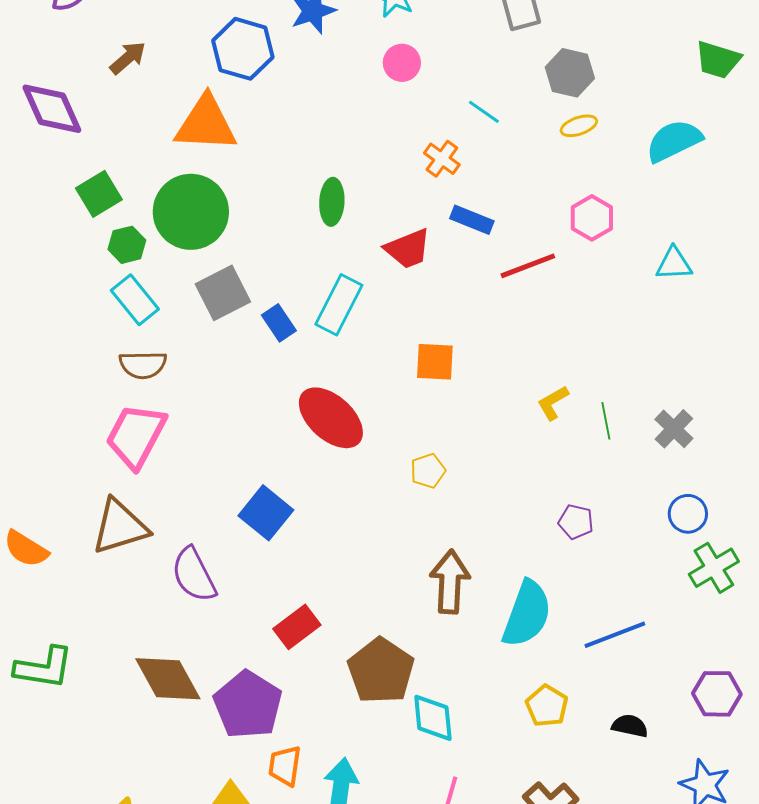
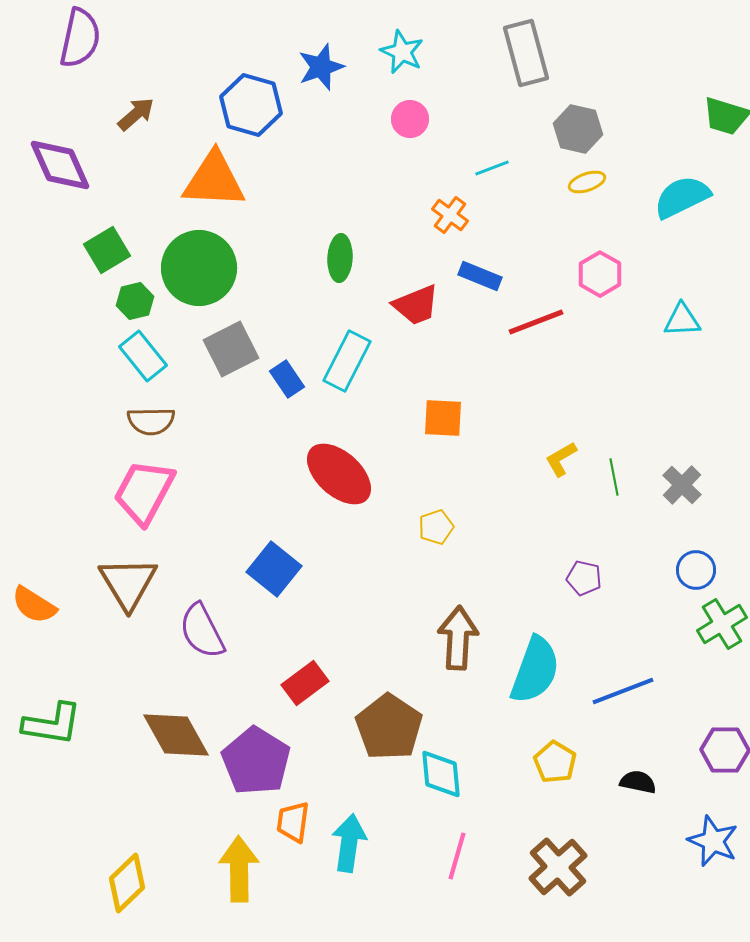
cyan line: (484, 112) -> (492, 168), turned -56
brown triangle: (120, 527) -> (128, 583), turned -44

